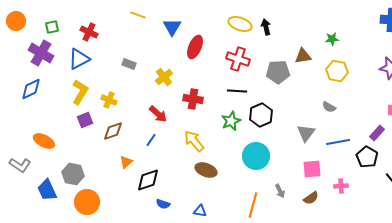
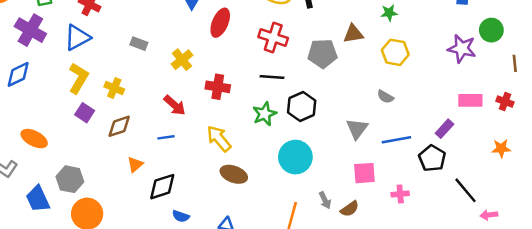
purple square: (85, 120) -> (85, 113), turned -35
blue line: (151, 140) -> (166, 137), turned 48
brown semicircle: (311, 198) -> (350, 209), moved

